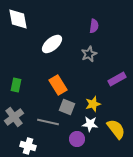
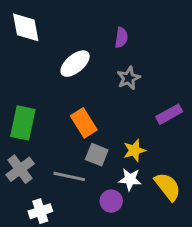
purple semicircle: (94, 26) -> (121, 38), moved
green rectangle: (16, 85) -> (23, 123), size x1.6
white cross: (28, 146) -> (40, 211), turned -35

